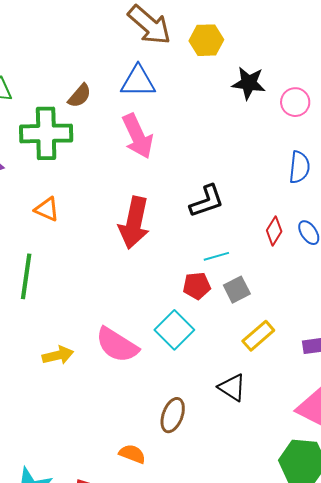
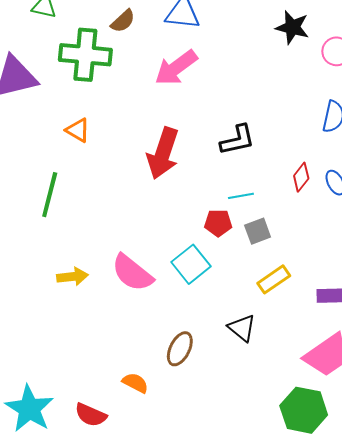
pink arrow: (138, 136) -> (176, 68), turned 72

